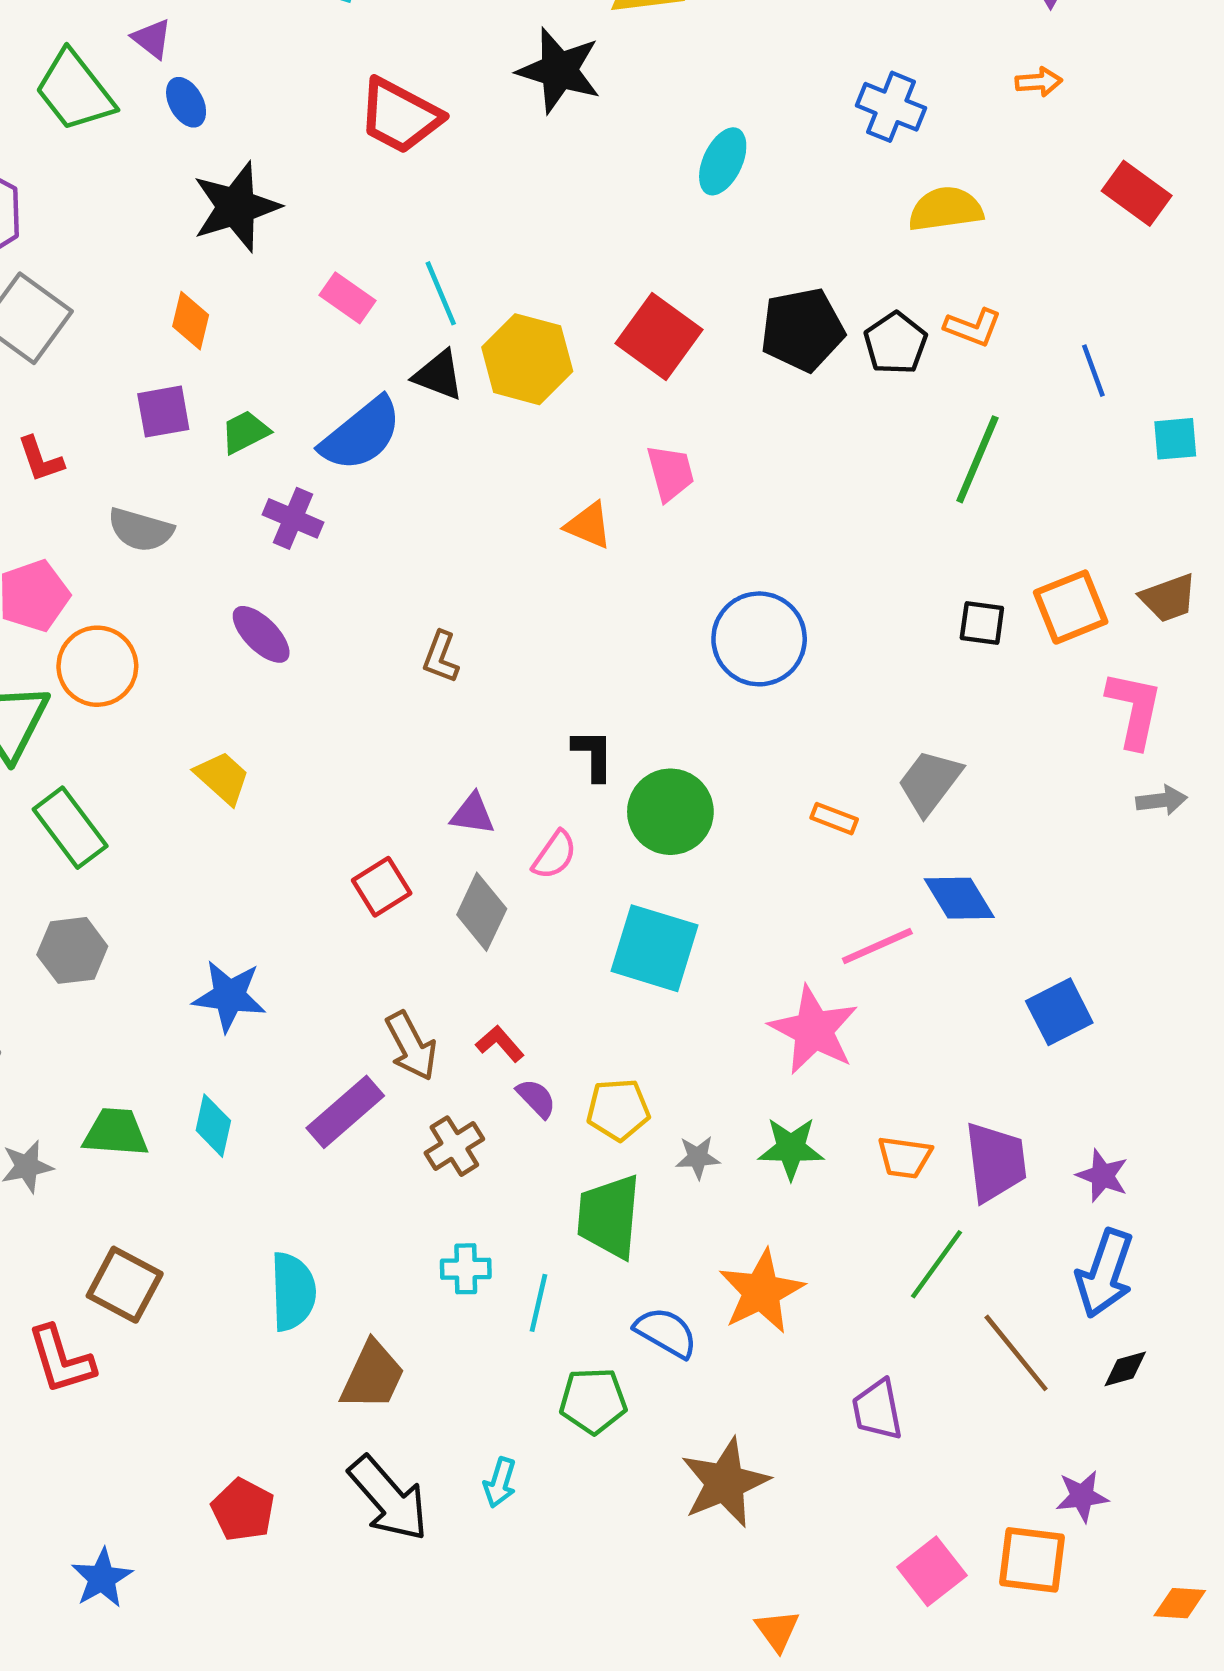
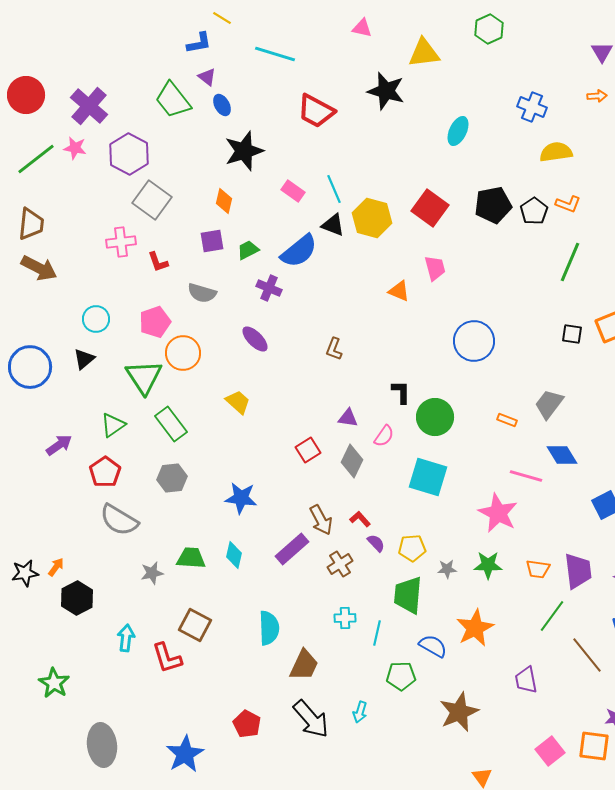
pink line: (877, 946) -> (526, 476), turned 40
blue star: (102, 1578) -> (185, 754), size x1.4

